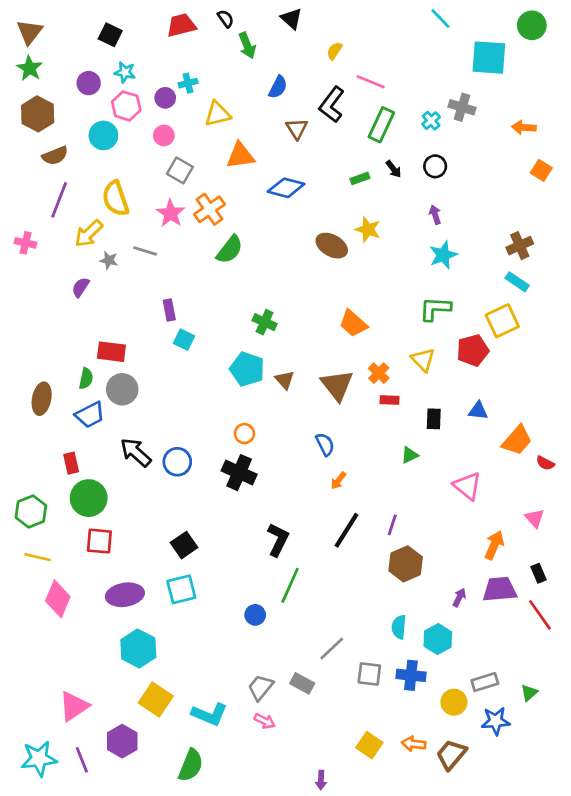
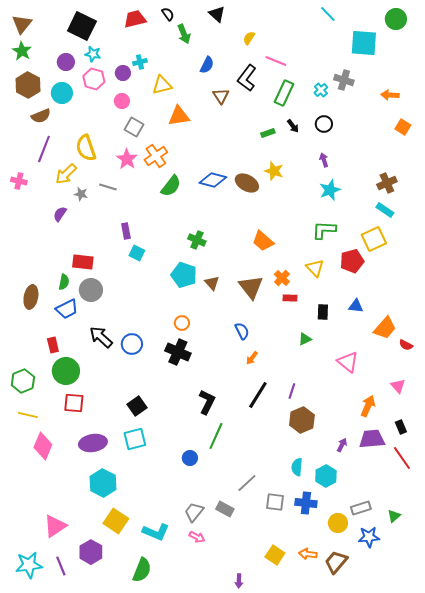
black square: (110, 35) -> (82, 26), size x1.6
cyan circle: (103, 135) -> (62, 93), moved
blue diamond: (286, 188) -> (213, 180), moved

